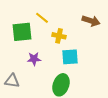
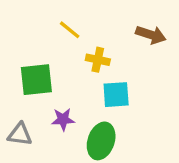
green square: (22, 32) -> (36, 80), moved
purple star: (34, 59) -> (63, 119), moved

